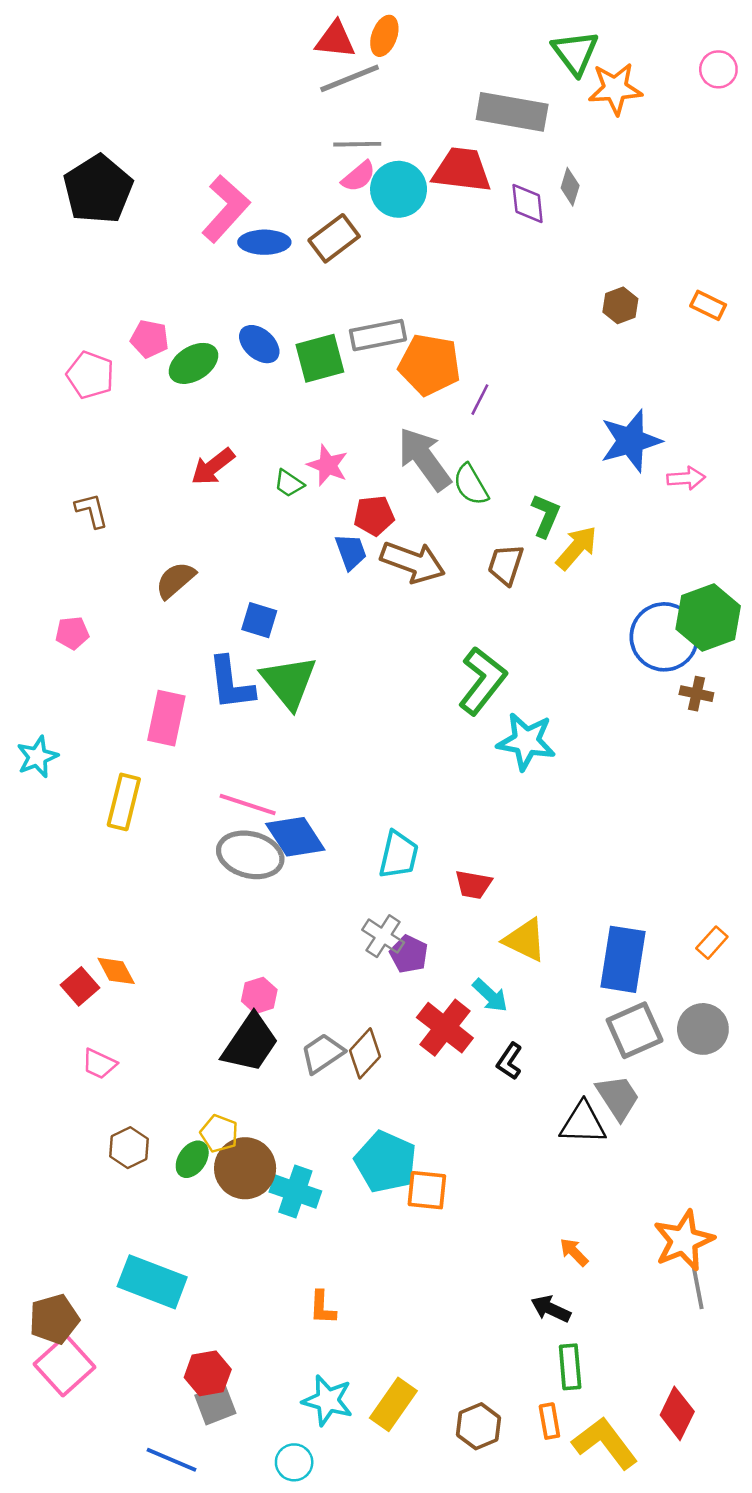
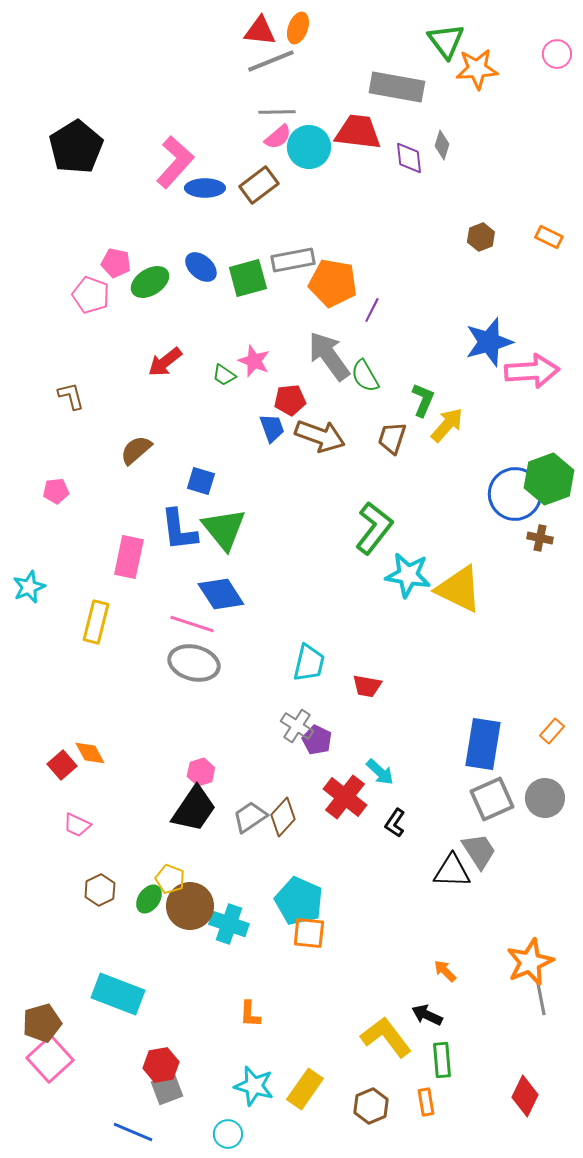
pink pentagon: (90, 375) -> (91, 295), moved
pink arrow: (686, 478) -> (532, 371), size x1.8
blue diamond: (295, 837) -> (221, 594), moved
yellow triangle: (525, 940) -> (459, 589), moved, size x1.4
orange square: (427, 1190) -> (309, 933), moved
yellow L-shape: (605, 1443) -> (386, 1037), moved

